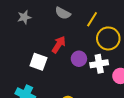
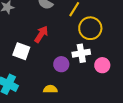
purple circle: (79, 59) -> (61, 64), moved

